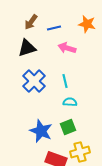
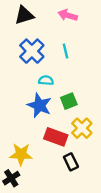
cyan semicircle: (70, 102) -> (46, 80), moved
yellow cross: (80, 152) -> (82, 128), turned -30

